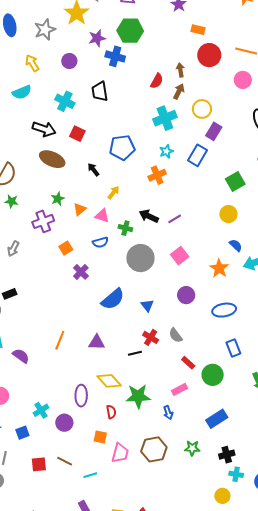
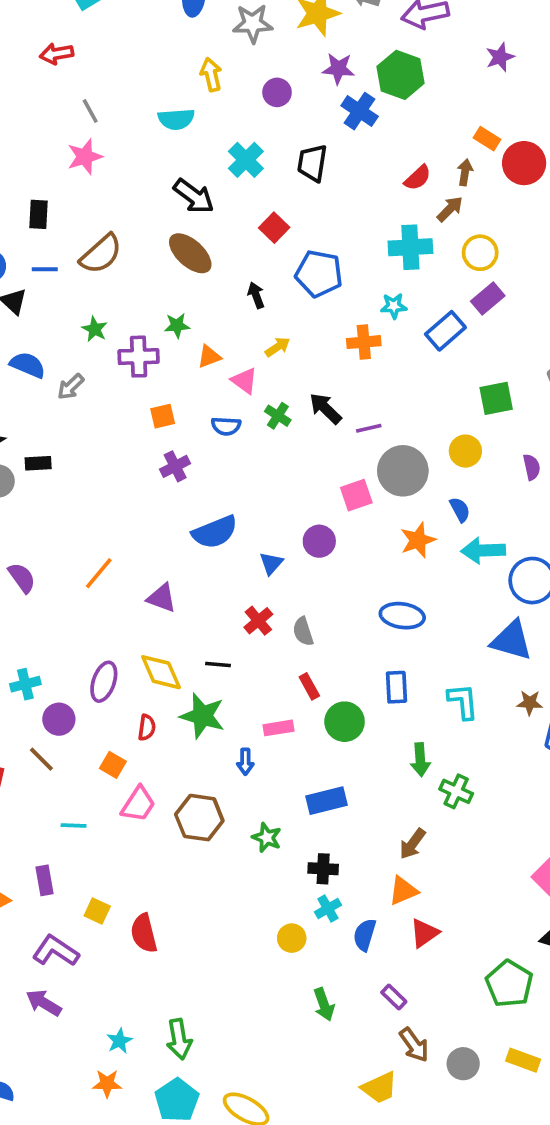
orange rectangle: (198, 30) -> (487, 139), moved
red square: (77, 134) -> (274, 228), moved
green star: (11, 201) -> (95, 329), moved
gray circle: (140, 258) -> (403, 471), moved
purple circle: (186, 295) -> (319, 541), moved
black line: (135, 353) -> (218, 664), moved
brown line: (65, 461) -> (41, 759), moved
cyan cross: (236, 474) -> (328, 909), turned 32

